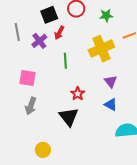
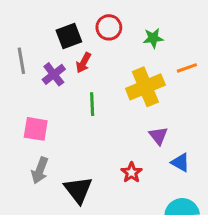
red star: (78, 94) -> (132, 173), moved
blue triangle: (111, 105) -> (180, 163), moved
black triangle: (69, 117) -> (78, 190), moved

